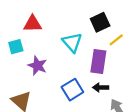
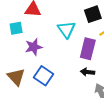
purple star: (37, 66) -> (34, 47), turned 30
blue square: (72, 90) -> (44, 76), moved, turned -30

